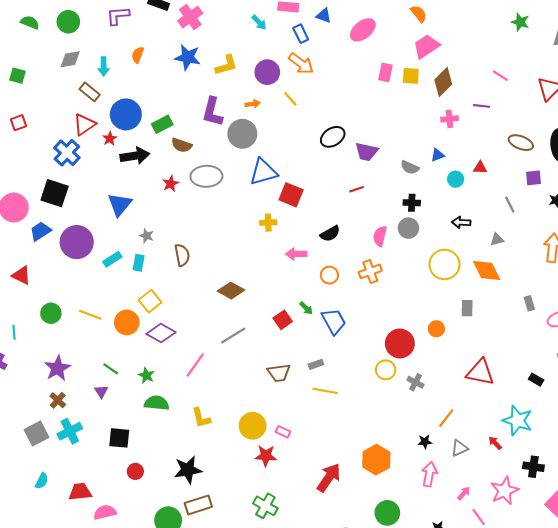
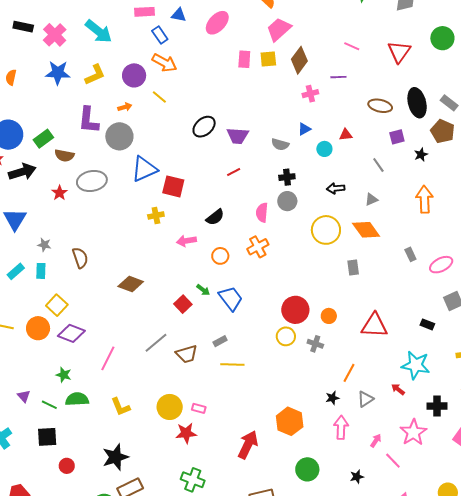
cyan arrow: (259, 22) -> (99, 31), moved, size x1.8
orange circle: (436, 329) -> (329, 316), moved
gray line: (233, 335) -> (156, 343), moved
green line: (111, 369) -> (49, 405), moved

